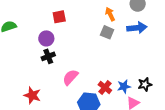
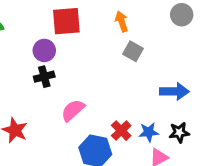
orange arrow: (110, 14) -> (122, 21), moved
red square: (59, 17) -> (66, 21), size x1.5
blue arrow: (137, 28) -> (174, 91), moved

